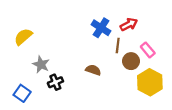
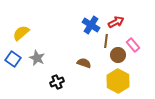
black cross: (55, 82) -> (57, 82), moved
yellow hexagon: (150, 82) -> (118, 81), moved
blue square: (22, 93) -> (13, 59), moved

